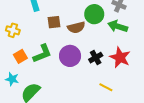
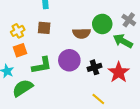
brown square: (54, 22) -> (44, 28), moved
yellow cross: (13, 30) -> (18, 31), moved, turned 32
green L-shape: (42, 54) -> (42, 65), moved

